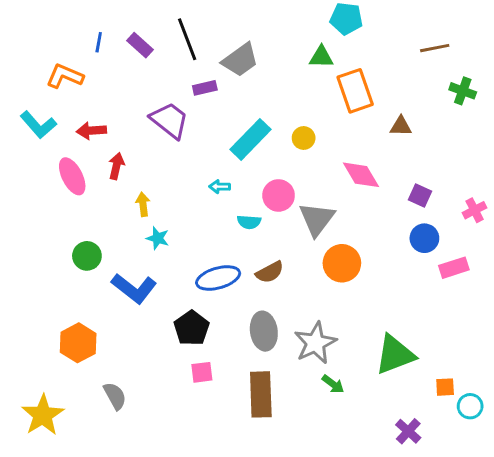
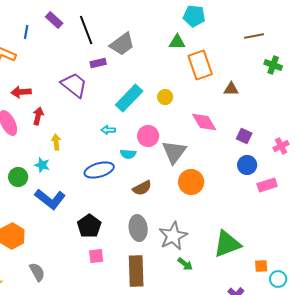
purple rectangle: (140, 45) -> (54, 20), moved
cyan star: (158, 238) -> (42, 165), moved
blue ellipse: (218, 278) -> (99, 170), moved

